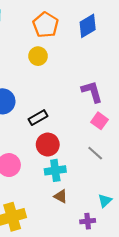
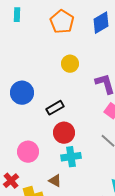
yellow circle: (38, 56) -> (70, 64), moved
brown triangle: (61, 196) -> (55, 181), moved

